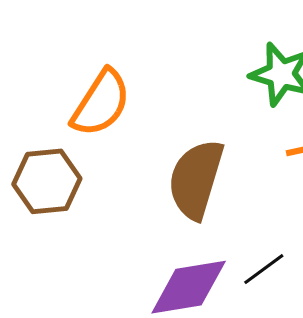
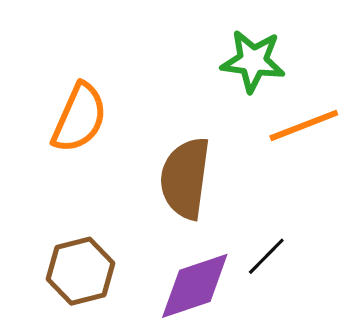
brown hexagon: (47, 181) -> (81, 271), moved

